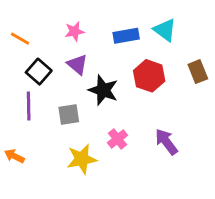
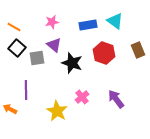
black square: (39, 72) -> (17, 48), moved
purple line: (29, 106) -> (26, 90), moved
gray square: (69, 115) -> (37, 58), moved
yellow star: (82, 159) -> (57, 111), turned -30

